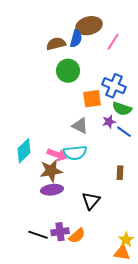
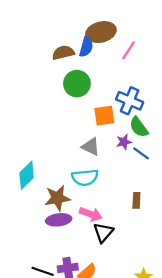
green semicircle: (122, 109) -> (139, 127), turned 36
pink arrow: (57, 155) -> (91, 214), moved

